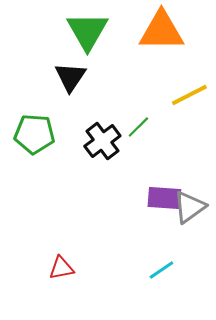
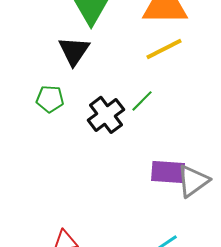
yellow line: (189, 95) -> (164, 49), moved
green pentagon: (34, 134) -> (50, 99), moved, size x0.7

